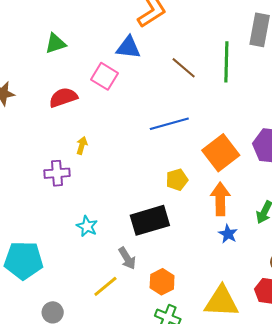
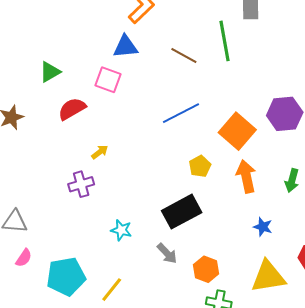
green triangle: (55, 43) -> (50, 72), moved
yellow arrow: (82, 145) -> (100, 152), turned 48
blue star: (228, 234) -> (263, 227), moved
yellow line: (105, 286) -> (112, 290), moved

